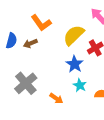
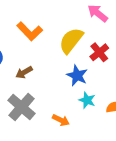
brown arrow: (30, 43) -> (24, 72), moved

